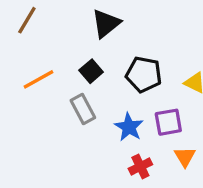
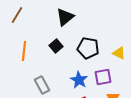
orange line: (38, 79) -> (24, 51), turned -54
gray rectangle: (83, 109) -> (42, 85), moved

